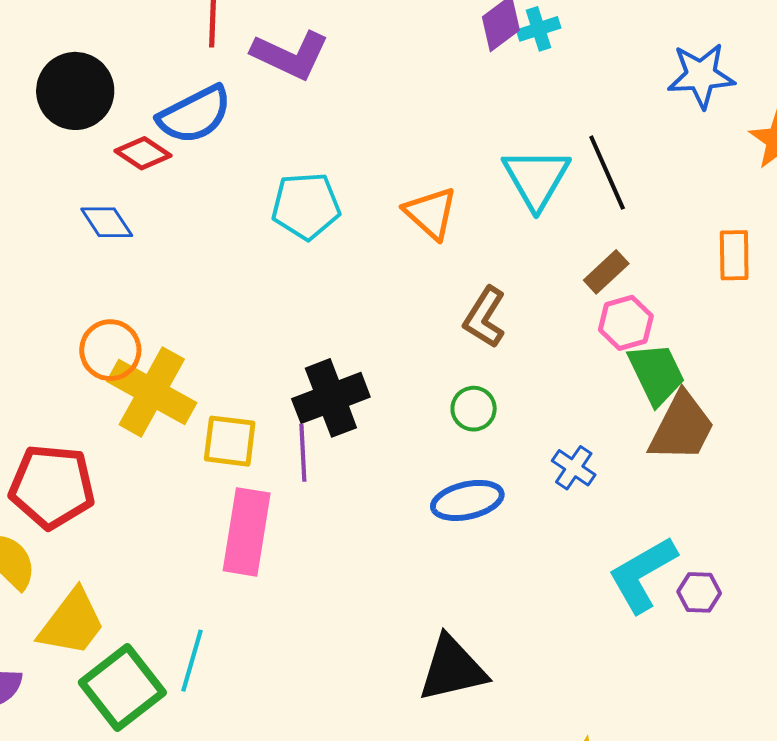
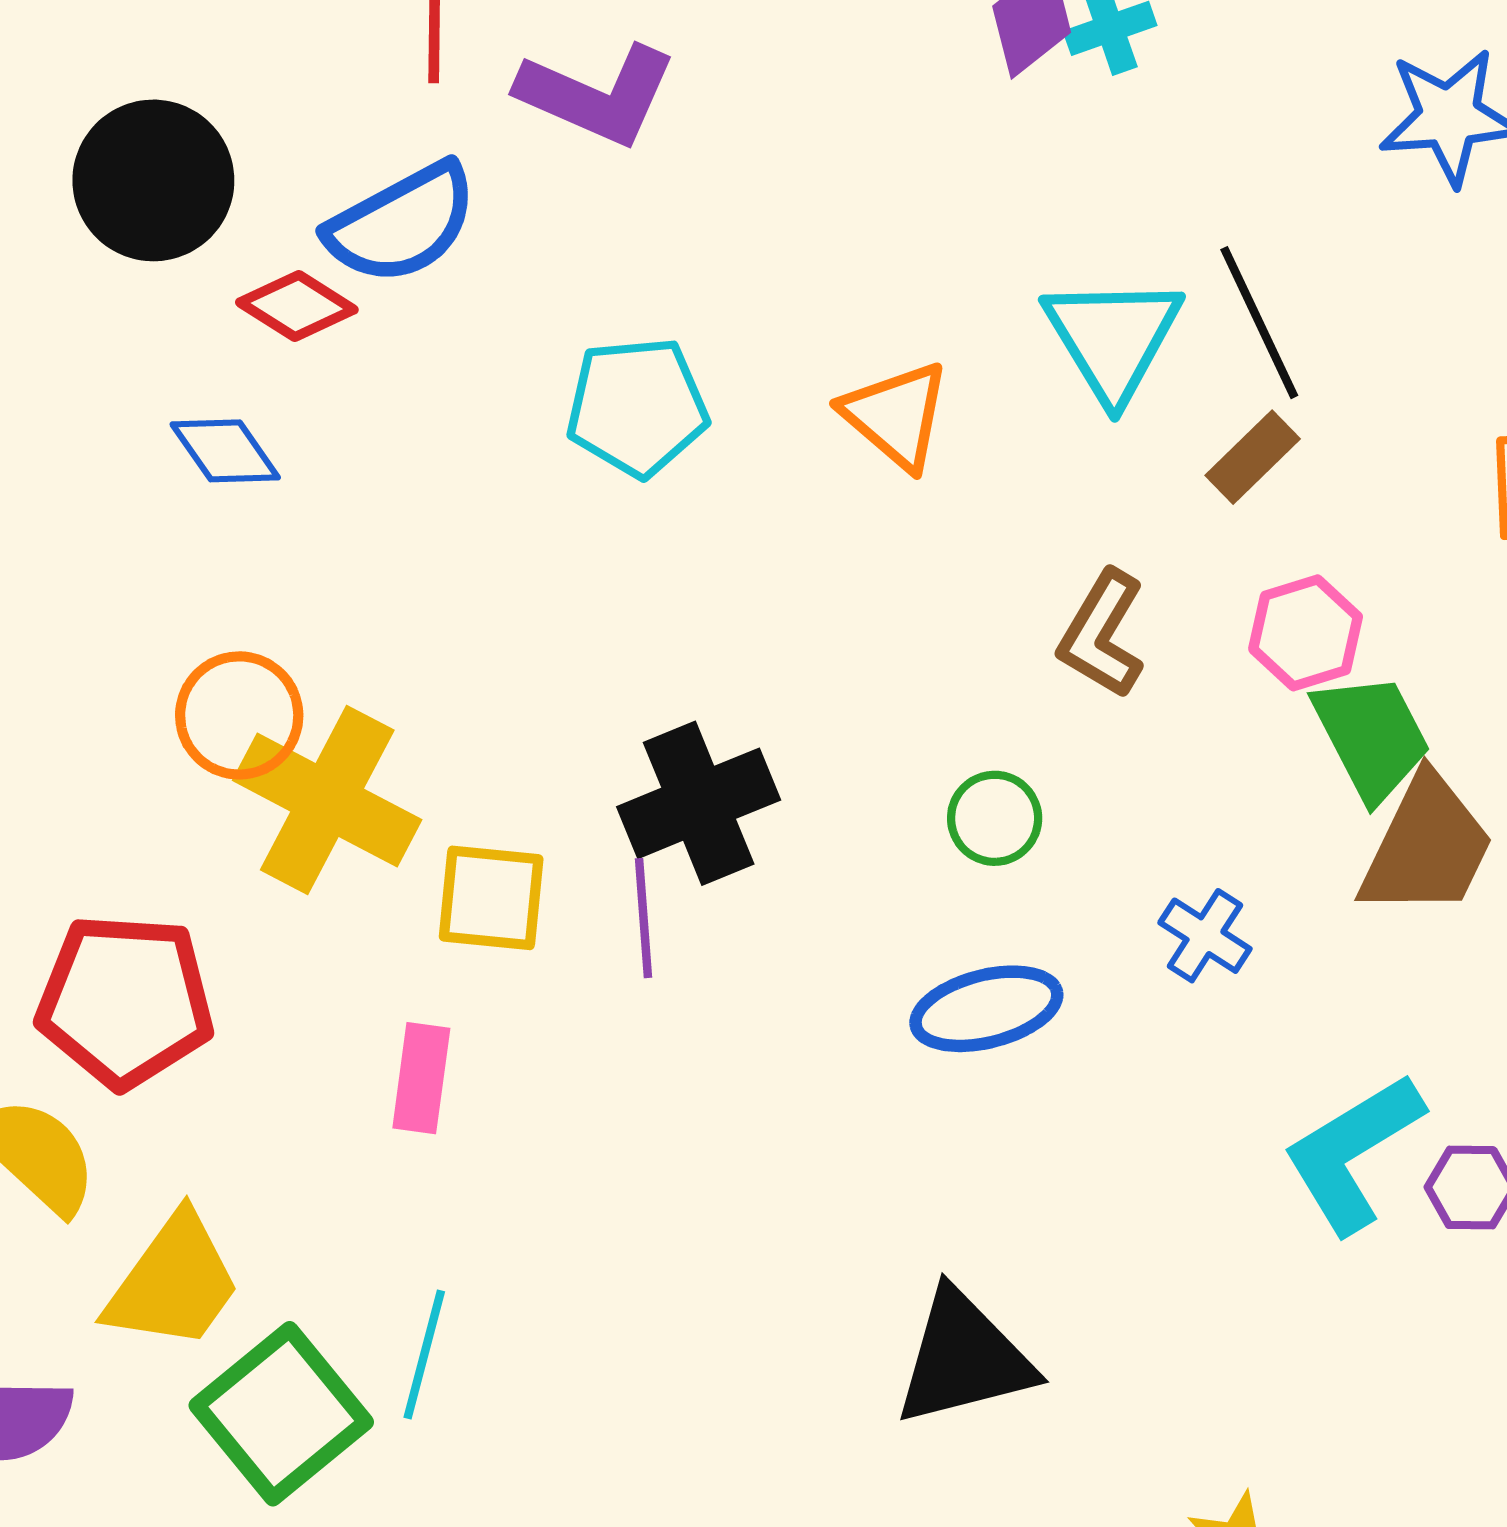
brown rectangle: (606, 272) -> (1253, 457), moved
brown L-shape: (485, 317) -> (1102, 634), moved
pink rectangle: (247, 532) -> (421, 1078), moved, size x0.6

